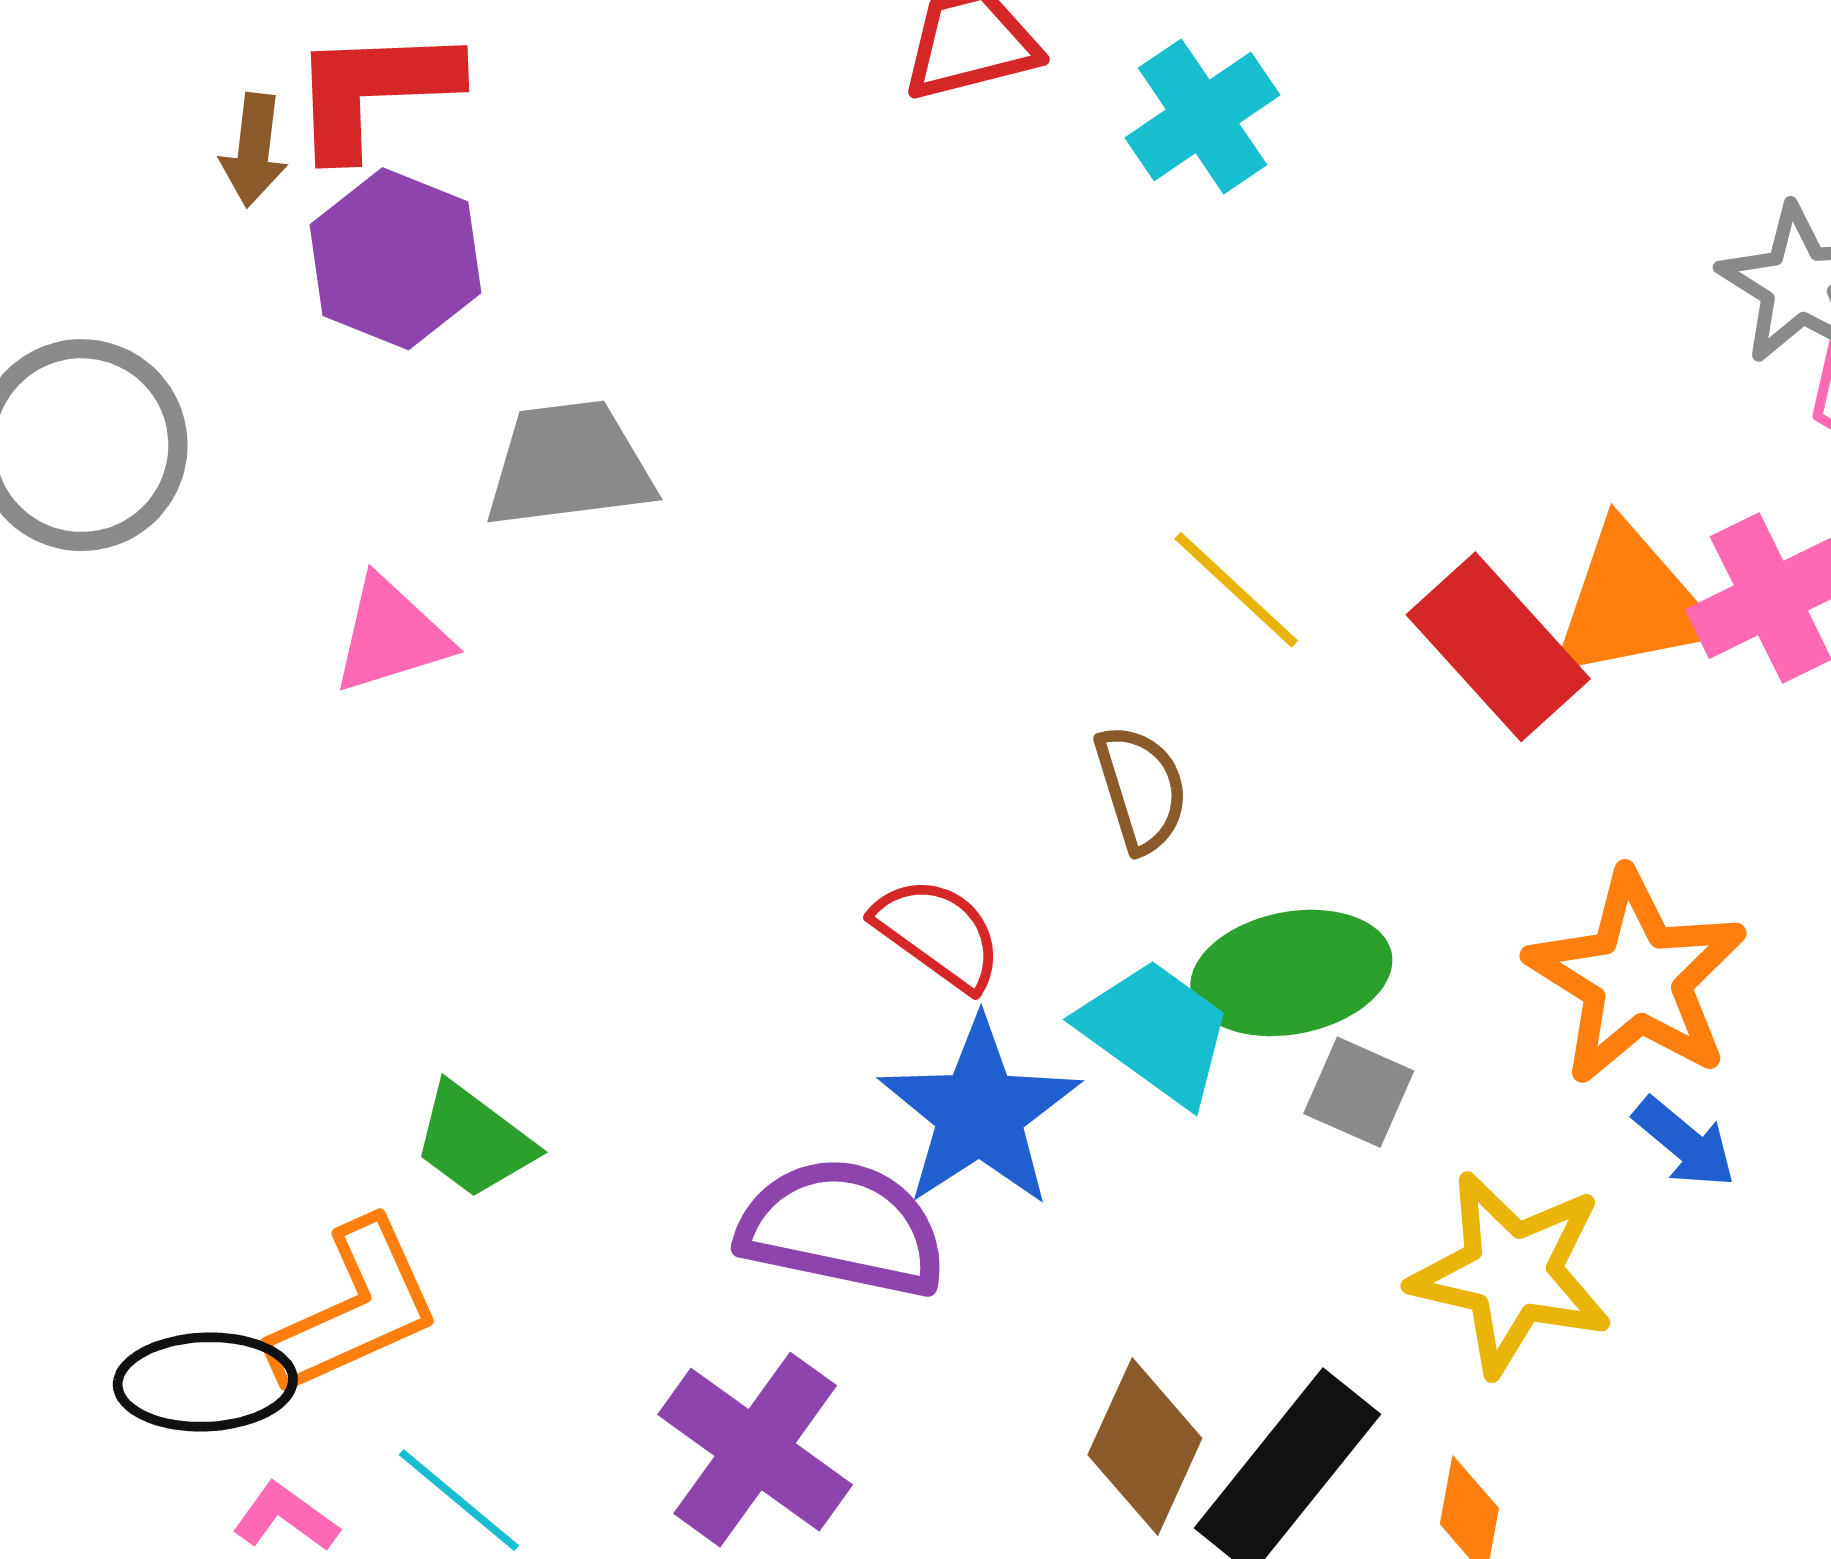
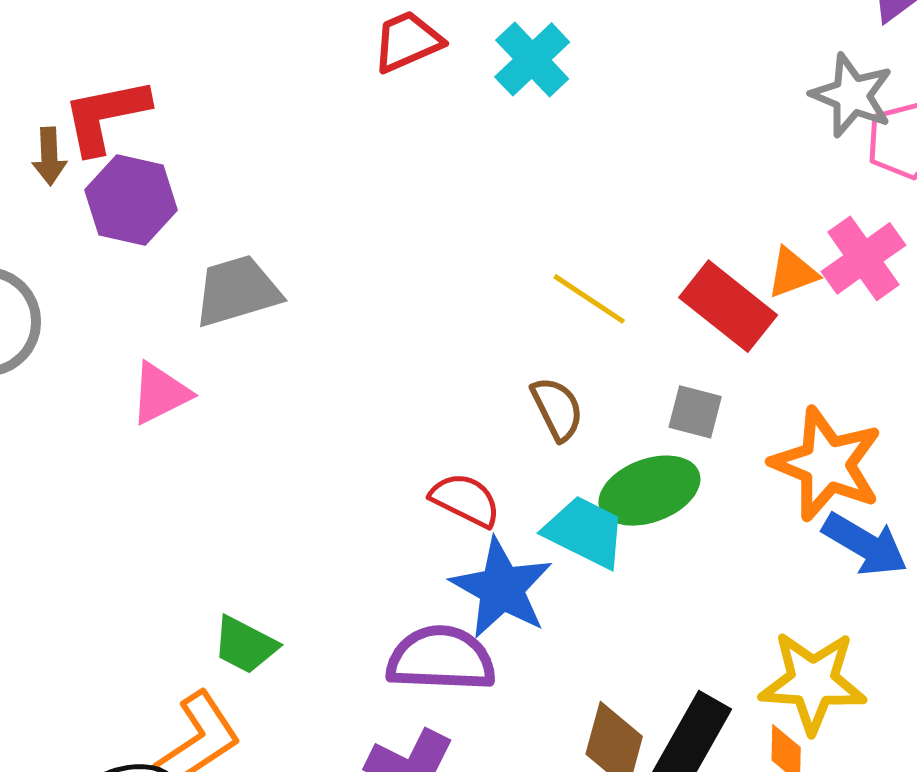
orange triangle: (1631, 603) -> (792, 273), size x0.6
gray square: (1359, 1092) -> (695, 412), moved
blue arrow: (1685, 1143) -> (865, 544), size x1.5
yellow star: (1511, 1273) -> (813, 682), moved

